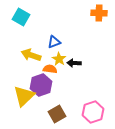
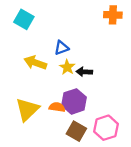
orange semicircle: (50, 69) -> (57, 107), moved
purple hexagon: (41, 85) -> (74, 101), moved
brown square: (57, 114) -> (76, 131), moved, turned -30

